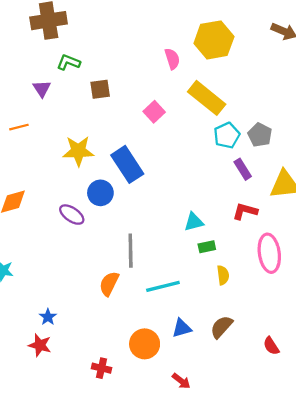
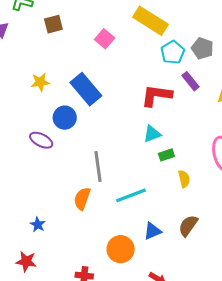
yellow star: (78, 151) -> (40, 82), size x0.7
red L-shape: (245, 211) -> (156, 95), moved, size x1.4
blue star: (48, 317) -> (38, 225), moved

